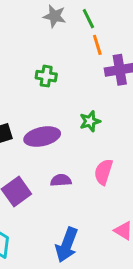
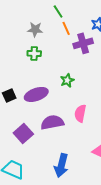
gray star: (55, 16) -> (35, 29), moved
purple semicircle: (61, 180) -> (52, 122), size x1.6

